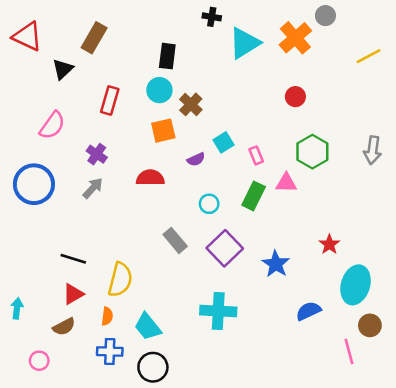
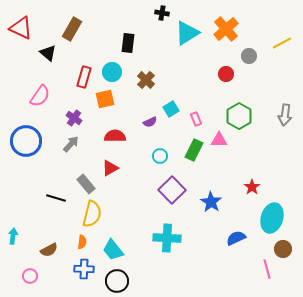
gray circle: (325, 16) -> (249, 56), moved
black triangle: (63, 69) -> (48, 53), turned -36
cyan circle: (159, 90) -> (112, 72), moved
orange square: (163, 131) -> (105, 99), moved
gray rectangle: (175, 240) -> (86, 184), moved
red triangle: (73, 294) -> (110, 168), moved

